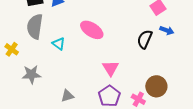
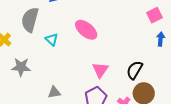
blue arrow: (167, 30) -> (161, 39), turned -112
black semicircle: (145, 39) -> (135, 70), moved

